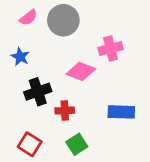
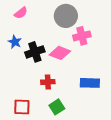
gray circle: (63, 20) -> (66, 16), moved
black cross: (38, 92) -> (35, 52), moved
red square: (30, 144) -> (22, 107), turned -30

